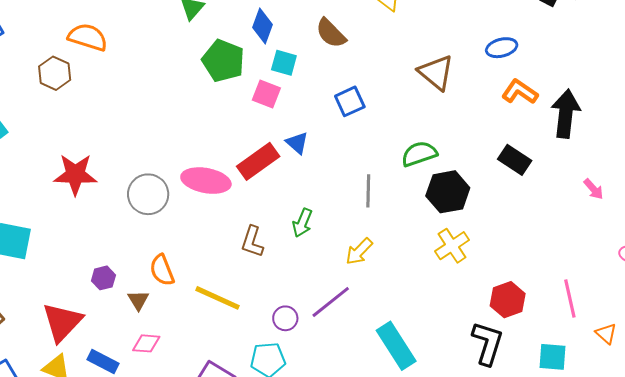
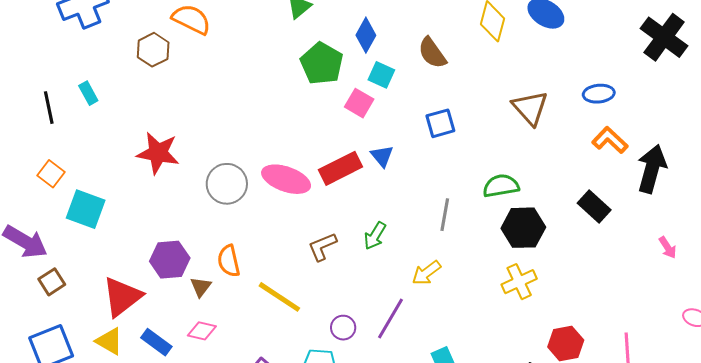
brown L-shape: (252, 242) -> (322, 247), turned 40
purple hexagon: (103, 278) -> (170, 260), size x1.6
purple line: (331, 302) -> (391, 318), turned -30

